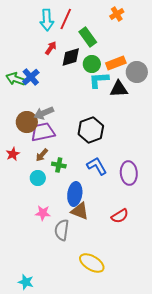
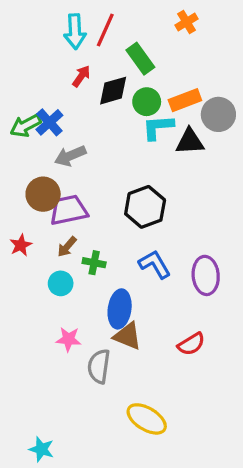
green arrow: (16, 79) -> (26, 126), turned -48
gray arrow: (44, 113) -> (70, 156), moved

